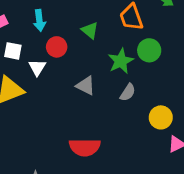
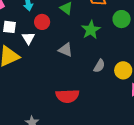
green circle: (149, 50) -> (122, 19), moved
gray semicircle: (128, 92) -> (99, 66), moved

